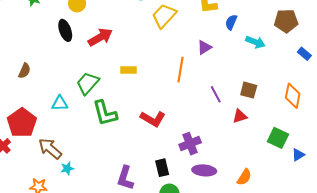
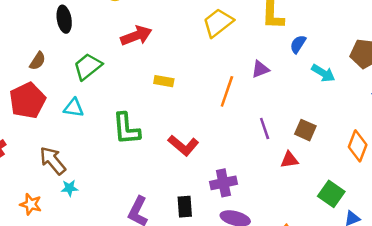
black ellipse: (65, 30) -> (64, 19), moved
green trapezoid: (88, 83) -> (88, 67), moved
red pentagon: (22, 123) -> (27, 100), moved

